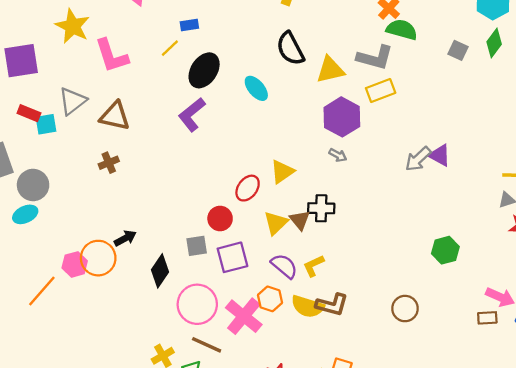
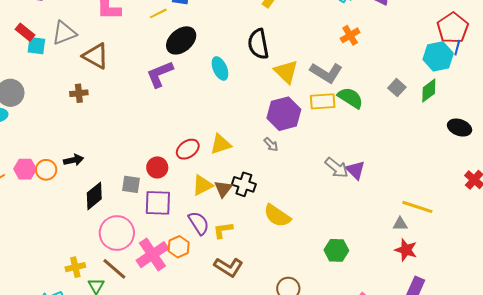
green semicircle: (402, 30) -> (350, 98), moved
yellow triangle: (330, 70) -> (286, 72), turned 40
gray arrow: (418, 159) -> (337, 168), turned -115
orange circle: (98, 258) -> (46, 170), size x0.7
yellow semicircle: (308, 306) -> (277, 216), moved

